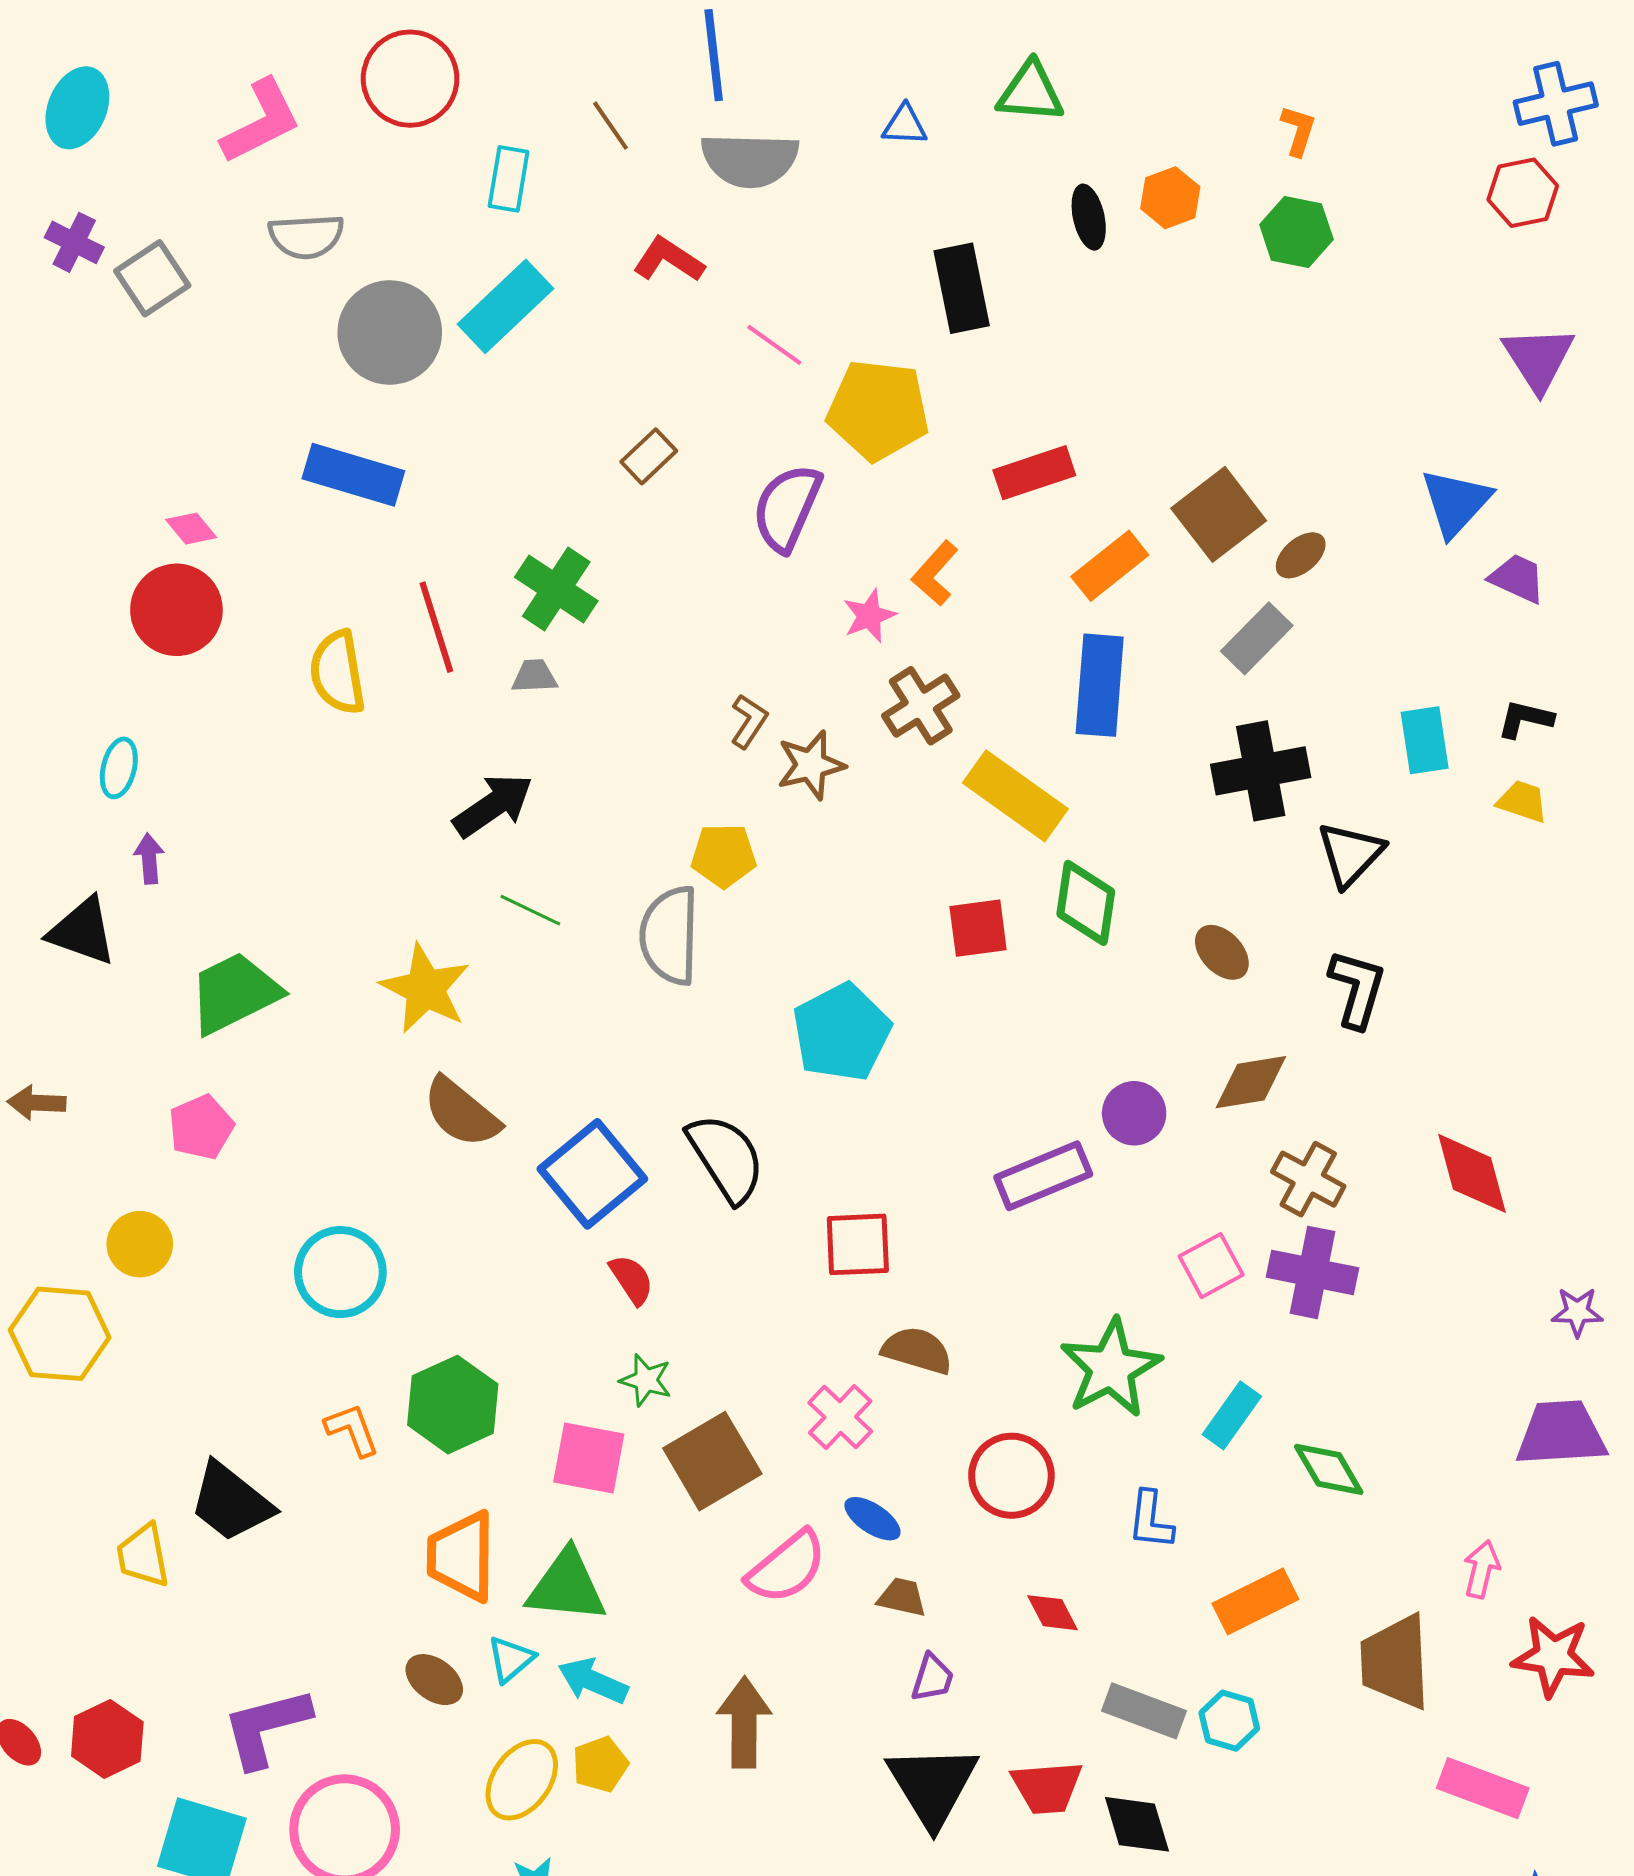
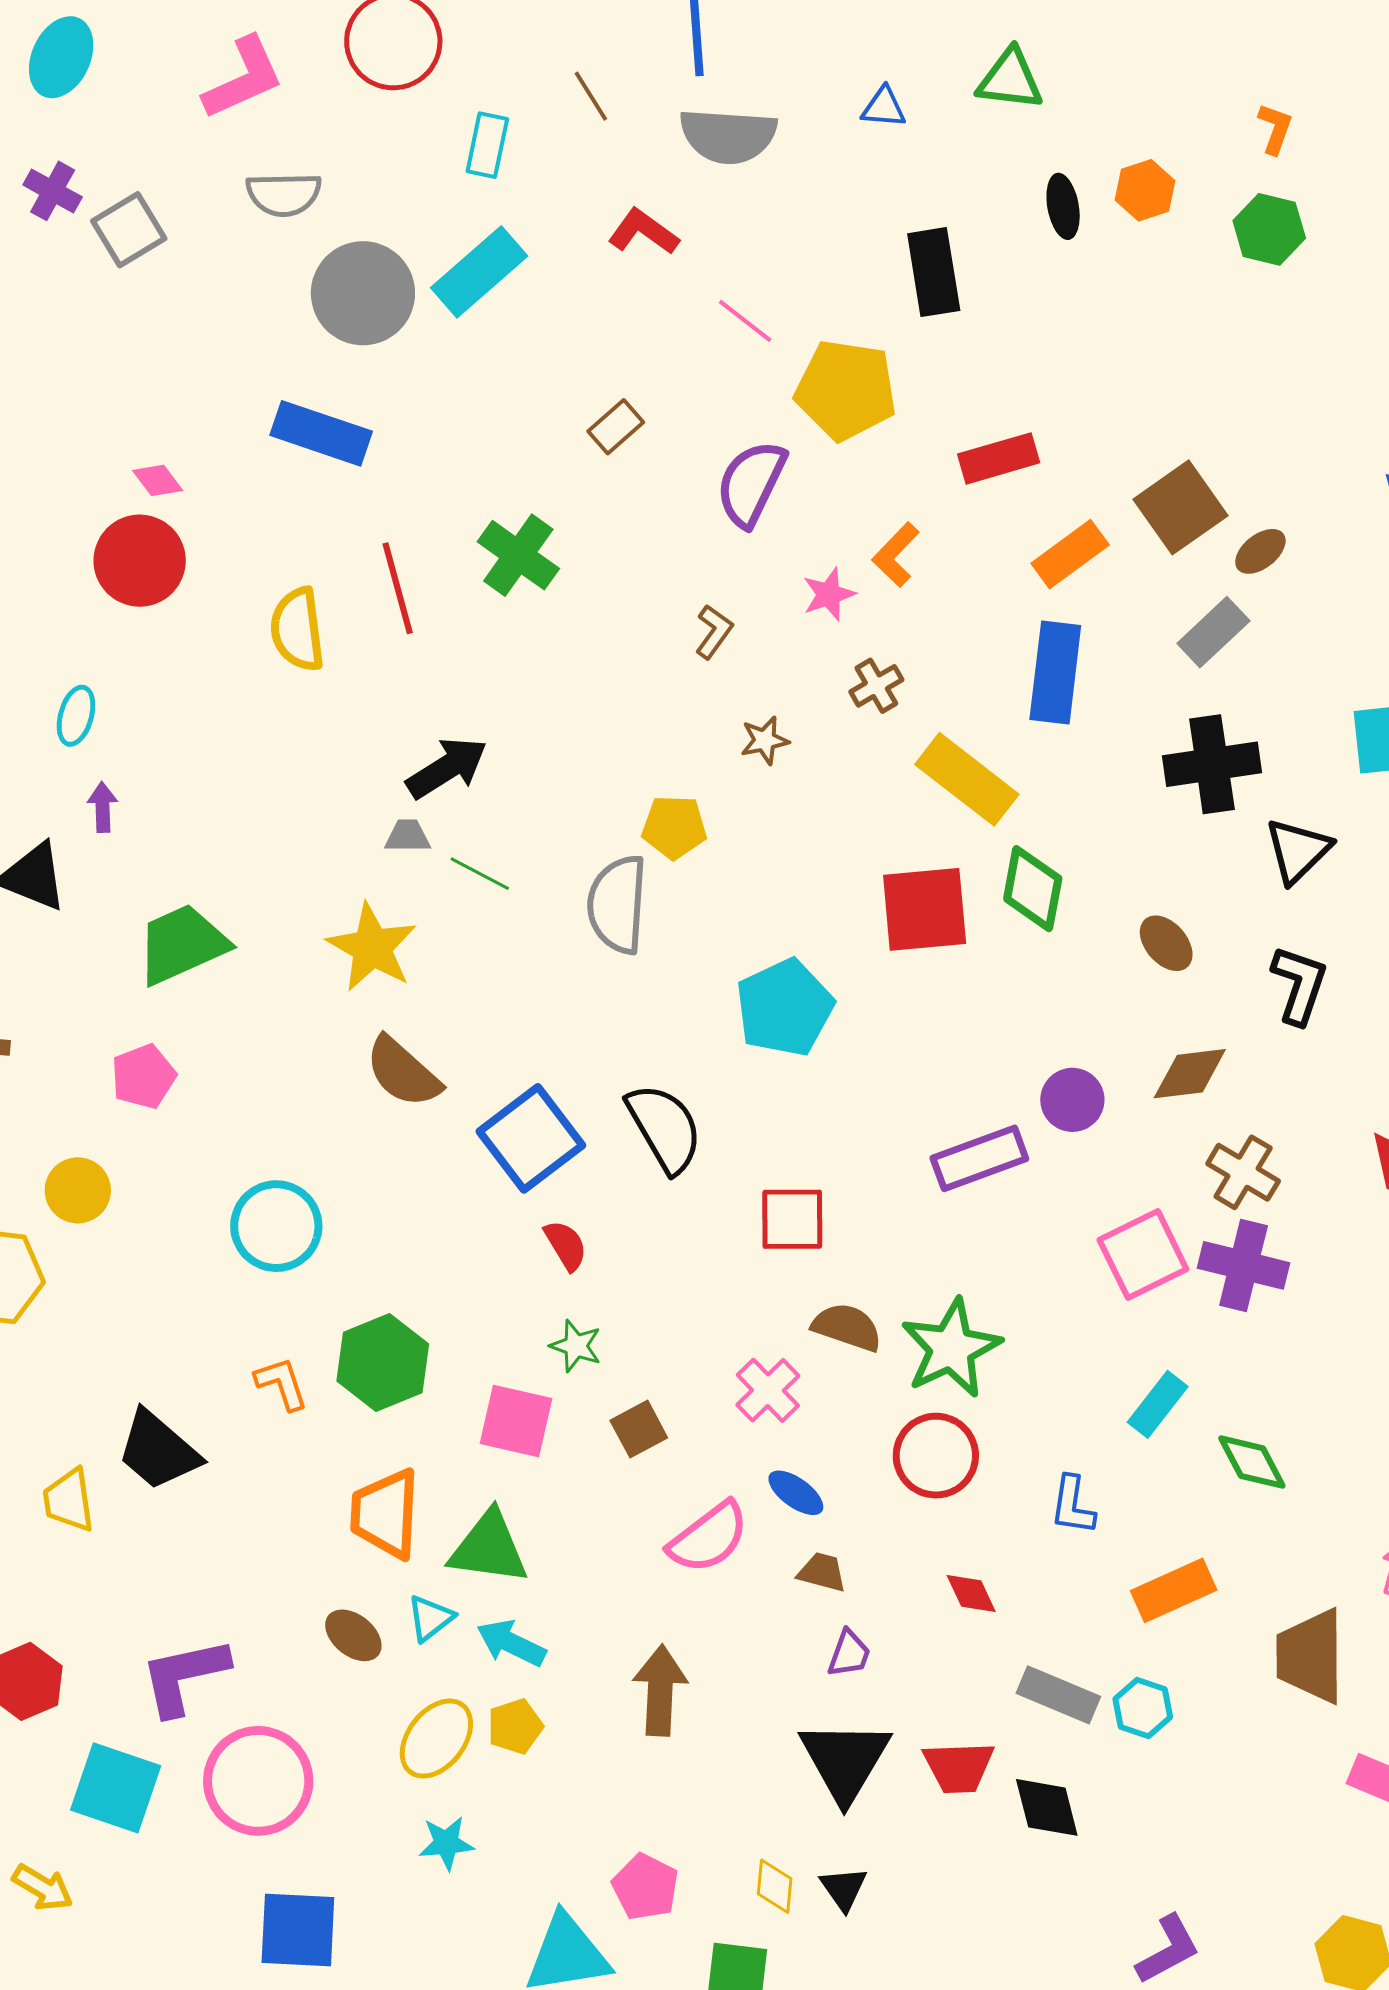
gray trapezoid: (534, 676) -> (408, 836), moved
brown cross: (921, 706) -> (876, 686), size x0.7
brown L-shape: (749, 721) -> (714, 632), moved
brown star: (811, 765) -> (765, 740), size x0.7
red square: (978, 928) -> (925, 909), size x1.5
pink square: (1211, 1266) -> (1143, 1254), size x1.4
green star: (1111, 1368) -> (951, 1348), moved
brown square: (712, 1461) -> (639, 1429), size x0.6

